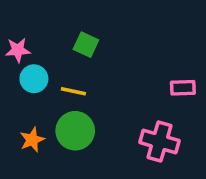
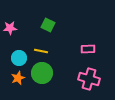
cyan circle: (34, 79) -> (19, 58), moved
pink rectangle: (183, 88) -> (88, 49), moved

